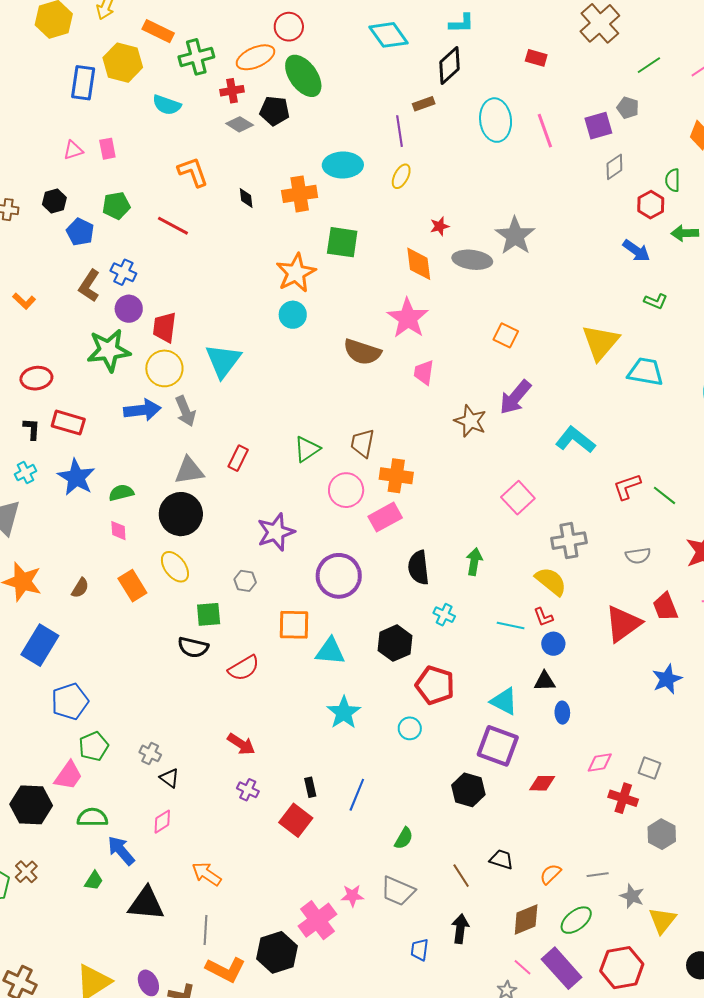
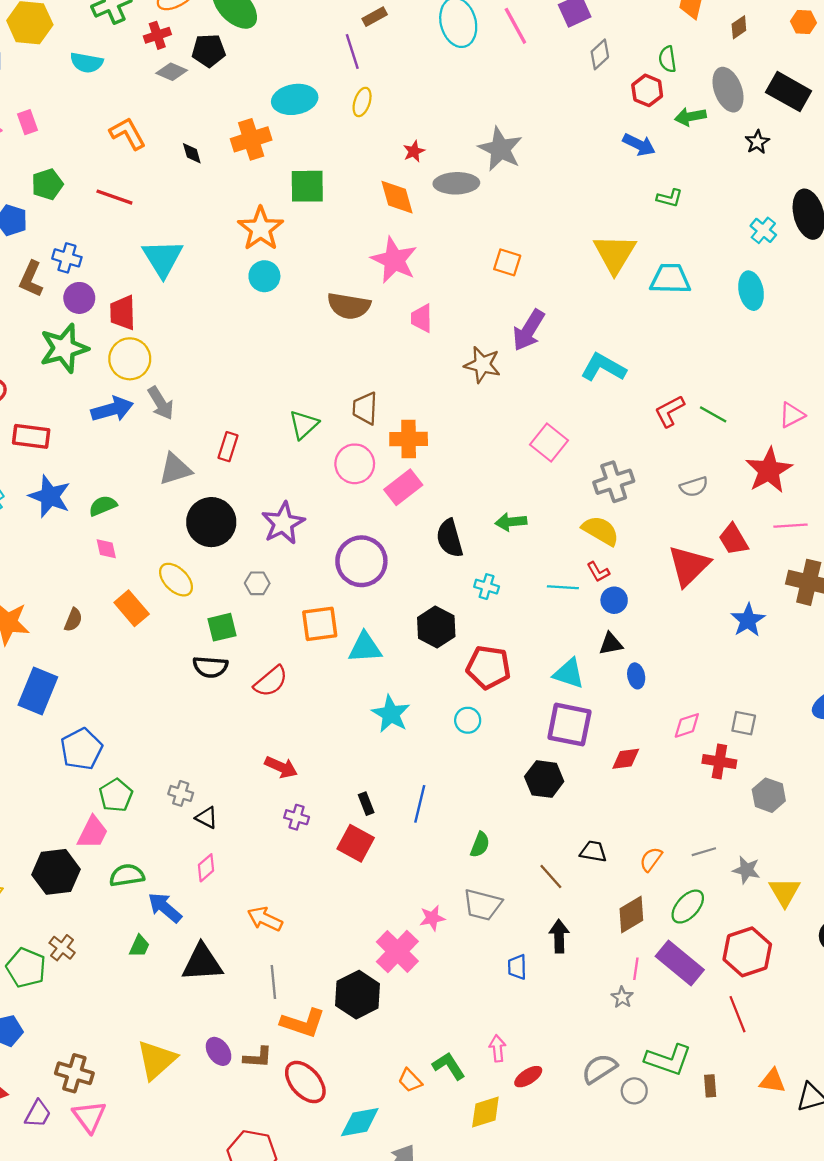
cyan triangle: (223, 361) -> (163, 258), moved
black circle: (181, 514) -> (211, 522), moved
green arrow: (474, 562) -> (511, 522), turned -96
pink line: (523, 967) -> (636, 969), turned 66

